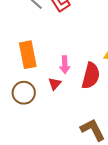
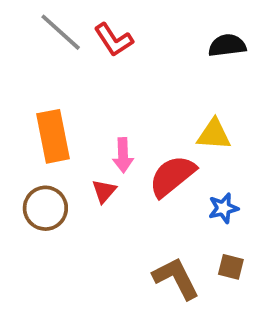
red semicircle: (91, 76) -> (172, 176), turned -144

